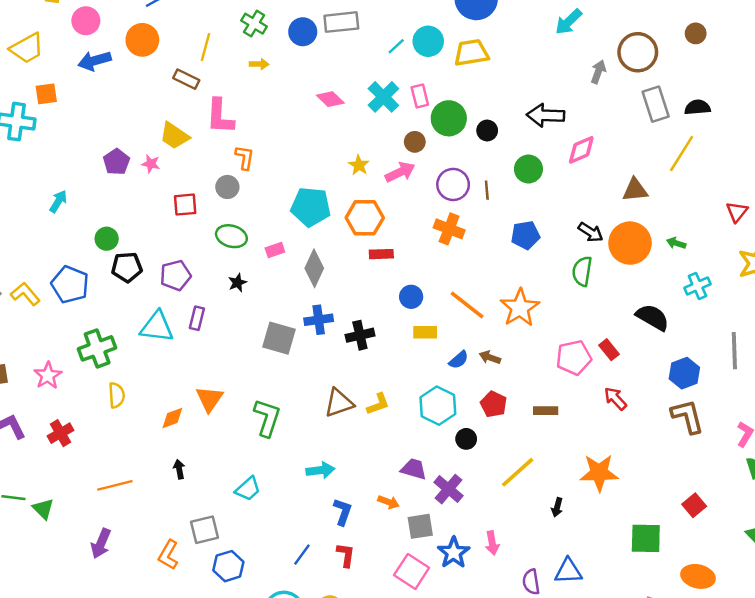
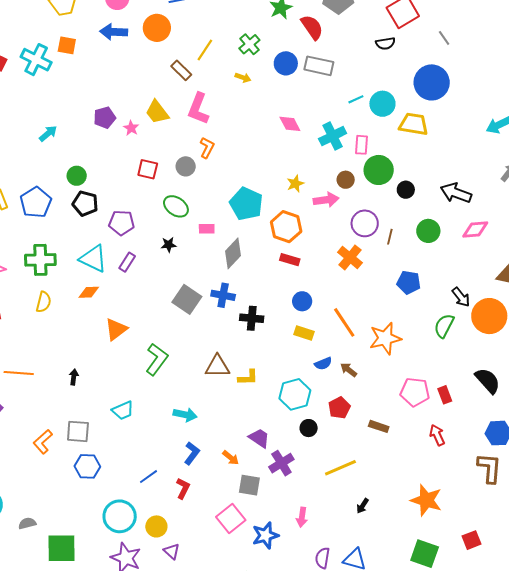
orange diamond: (172, 418) -> (89, 292), moved
orange star: (599, 473) -> (426, 500), moved
blue star: (454, 553) -> (265, 535), moved

